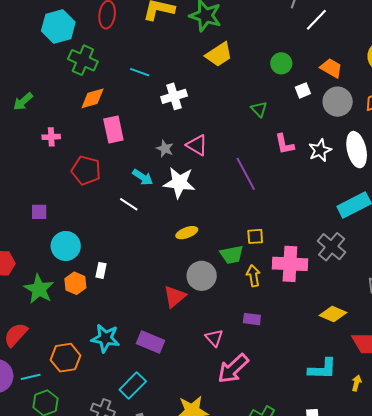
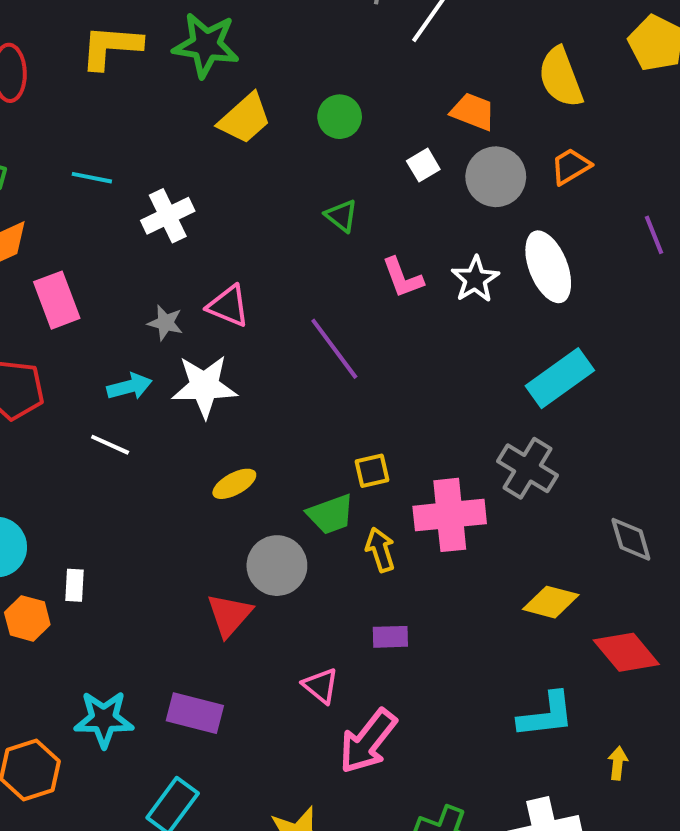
green circle: (281, 63) -> (340, 117), moved
cyan arrow: (143, 177) -> (130, 387), turned -40
yellow arrow: (356, 383) -> (618, 763), moved

